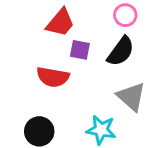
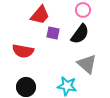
red semicircle: (53, 77) -> (23, 51), moved

